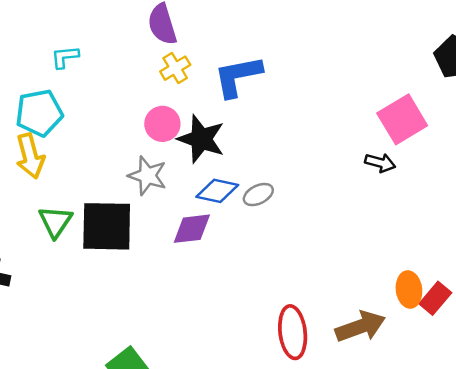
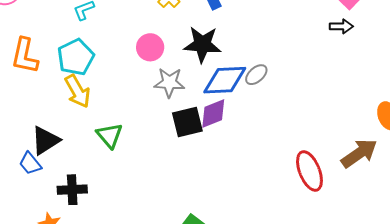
pink circle: (162, 124) -> (150, 47), moved
blue diamond: (217, 191) -> (225, 80), size x1.4
black square: (107, 226) -> (187, 122), moved, size x0.7

